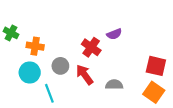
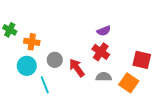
red cross: (91, 47) -> (101, 52), moved
orange square: (154, 92) -> (129, 83), moved

